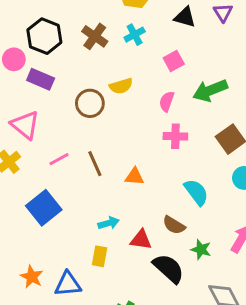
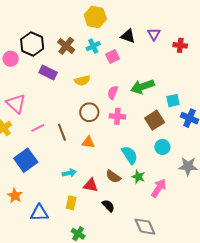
pink square: (174, 61) -> (113, 56), moved
purple rectangle: (41, 79) -> (48, 73), moved
brown circle: (90, 103) -> (89, 112), moved
green star: (201, 250) -> (138, 177), moved
yellow rectangle: (100, 256) -> (71, 203), moved
black semicircle: (169, 268) -> (108, 206), size x0.6
orange star: (32, 277) -> (15, 196), moved

